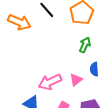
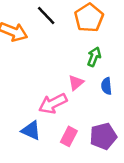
pink triangle: (76, 80) -> (76, 83), moved

